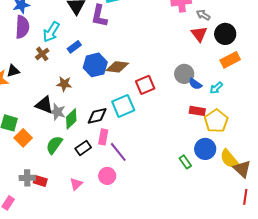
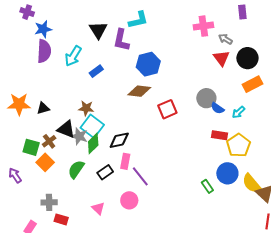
brown cross: (42, 54) -> (49, 141), moved
blue hexagon: (95, 65) -> (148, 64), moved
black triangle: (13, 71) -> (43, 108), moved
cyan square: (123, 106) -> (92, 126), moved, turned -30
red rectangle: (40, 181) -> (61, 219), moved
pink triangle: (76, 184) -> (98, 208), turned -32

